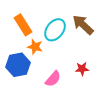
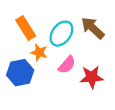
red star: (82, 69) -> (92, 77), size x1.5
pink semicircle: (53, 79) -> (67, 65), moved

